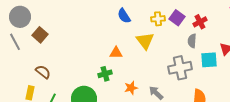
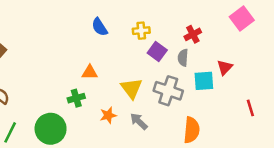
purple square: (177, 18) -> (157, 52), moved
yellow triangle: (145, 41) -> (131, 88), moved
gray cross: (180, 68) -> (168, 91), turned 30

